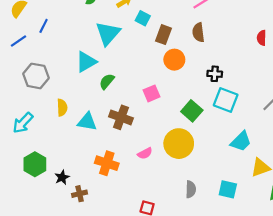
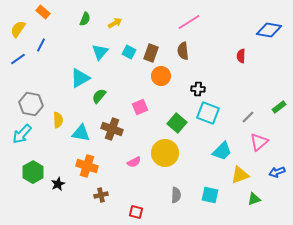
cyan square: (143, 18) -> (129, 52), moved
cyan triangle: (108, 33) -> (100, 52), size x0.7
gray hexagon: (36, 76) -> (31, 104), moved
orange cross: (107, 163) -> (87, 166), moved
brown cross: (80, 194) -> (101, 195), moved

